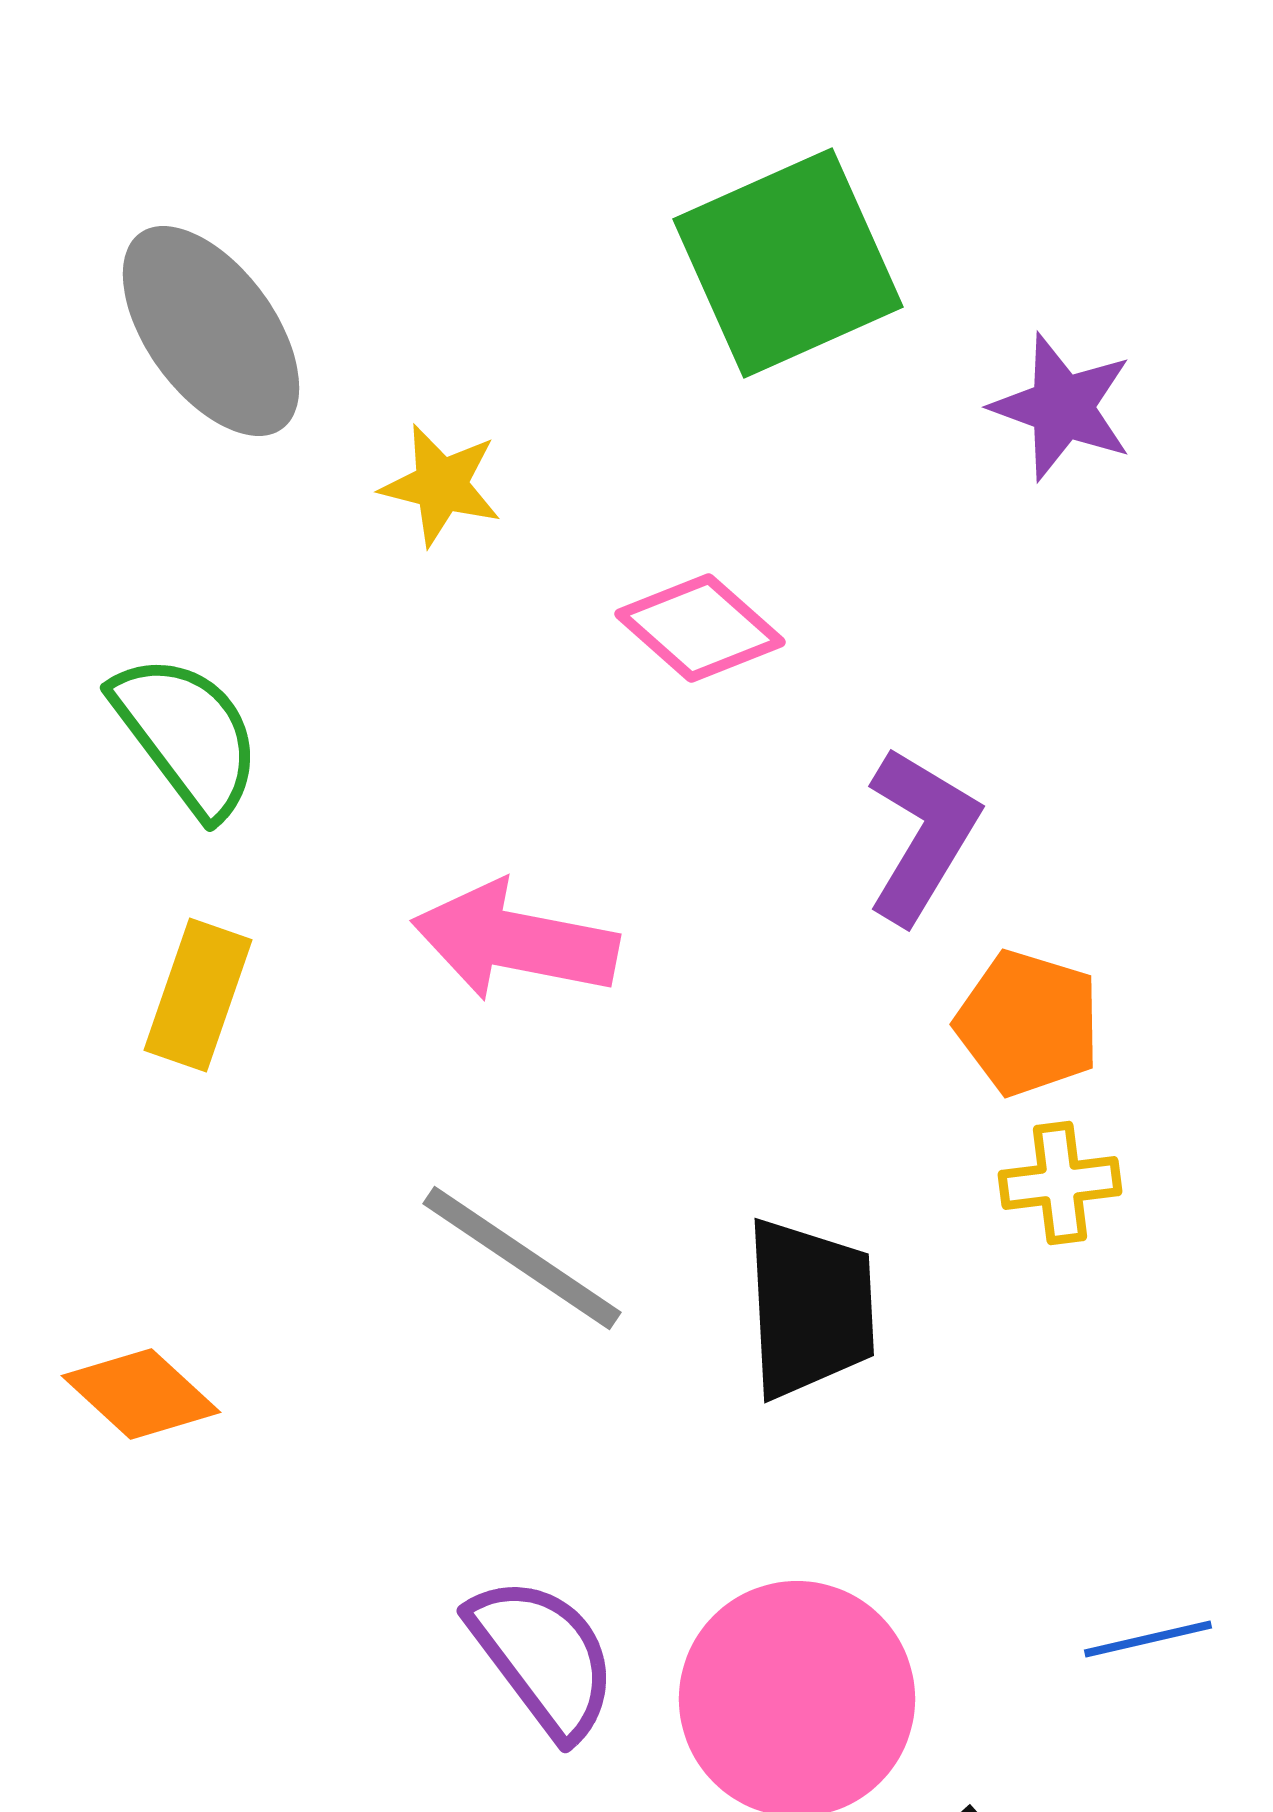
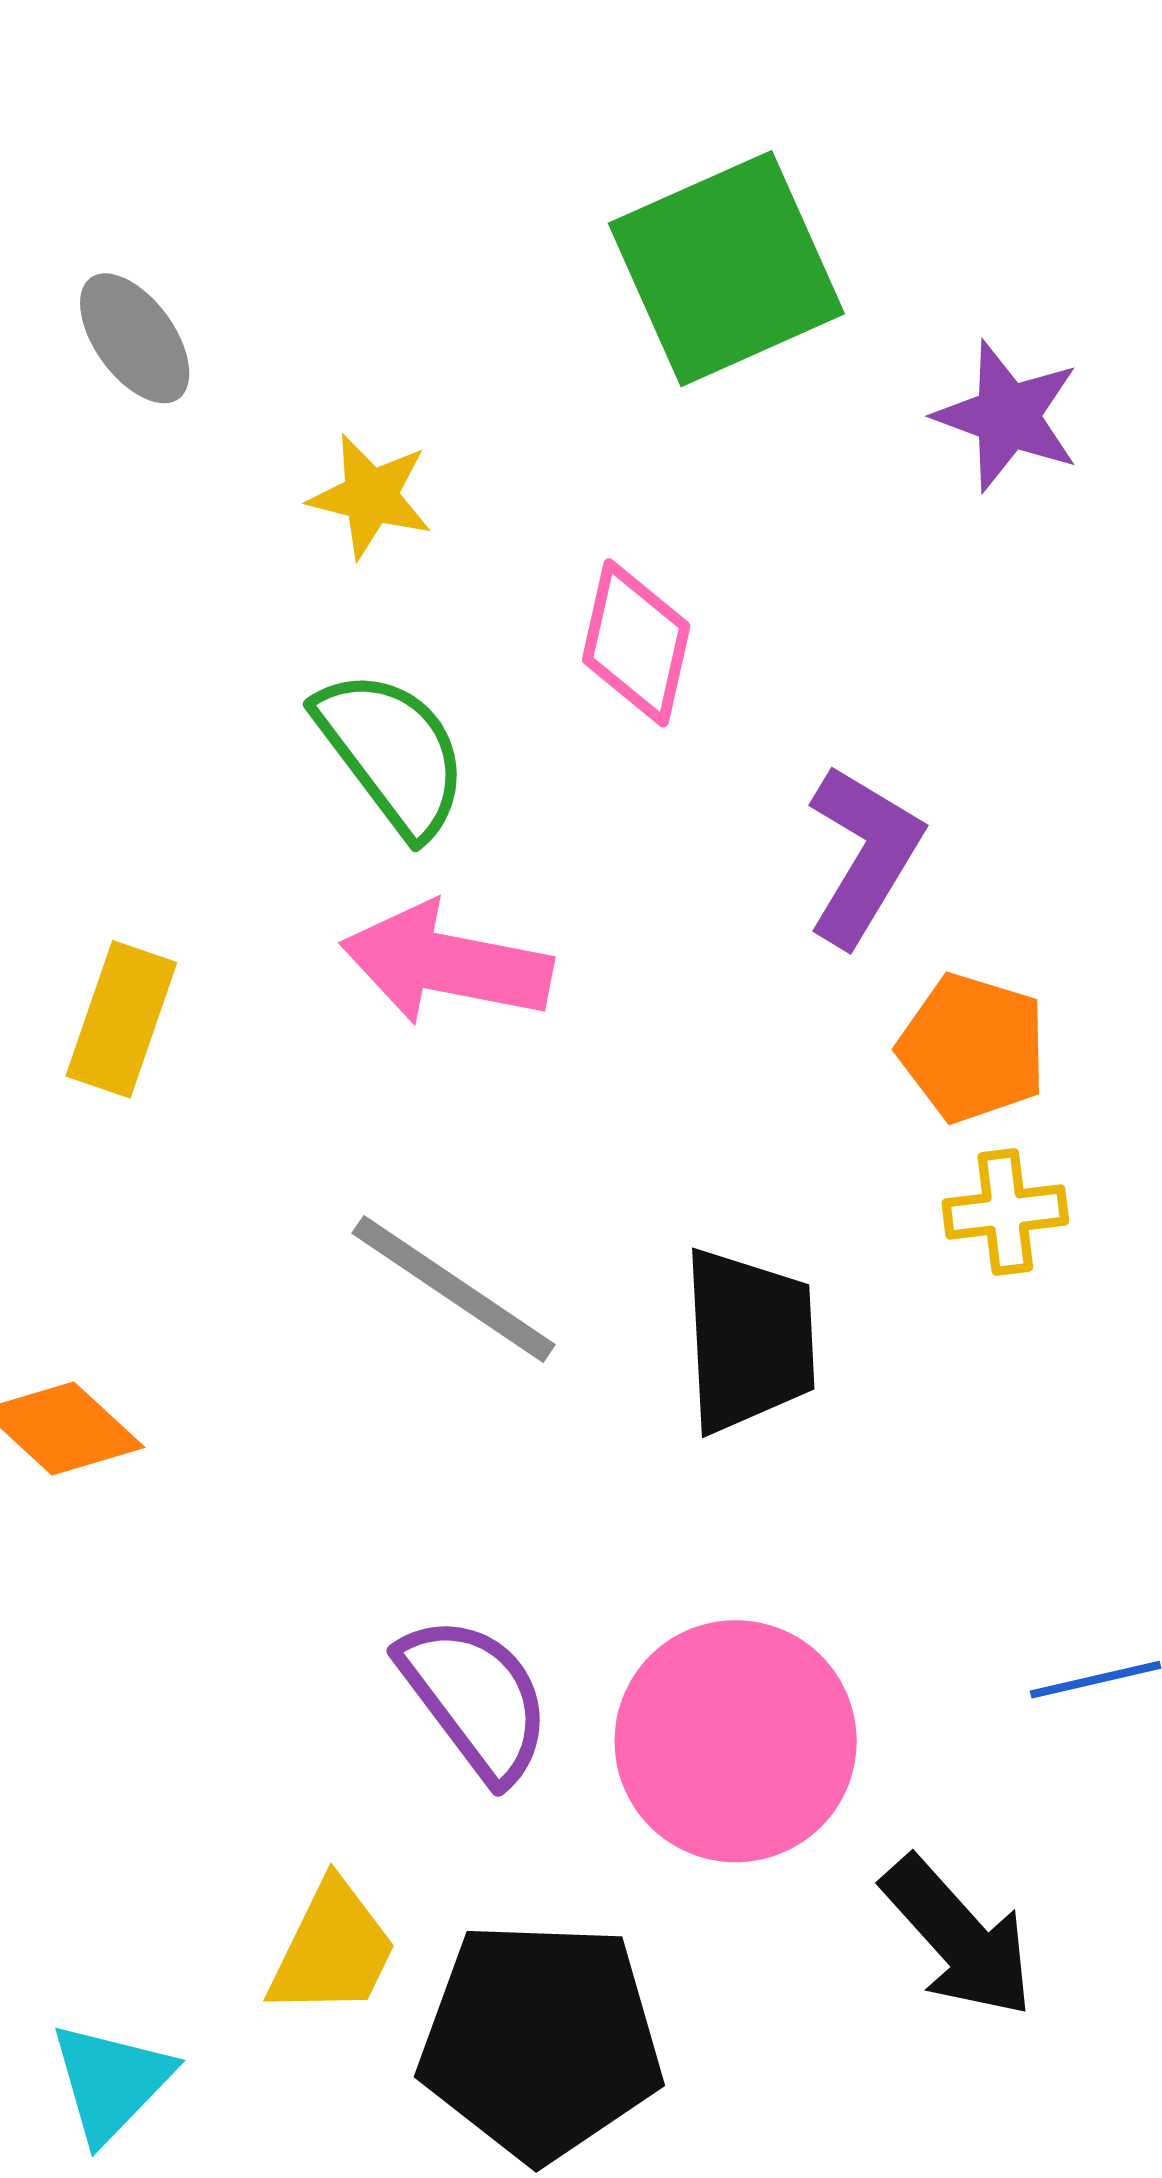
gray ellipse: (211, 331) -> (135, 338), size x0.6
pink diamond: (700, 628) -> (636, 643), turned 61
green semicircle: (187, 735) -> (392, 753), moved

